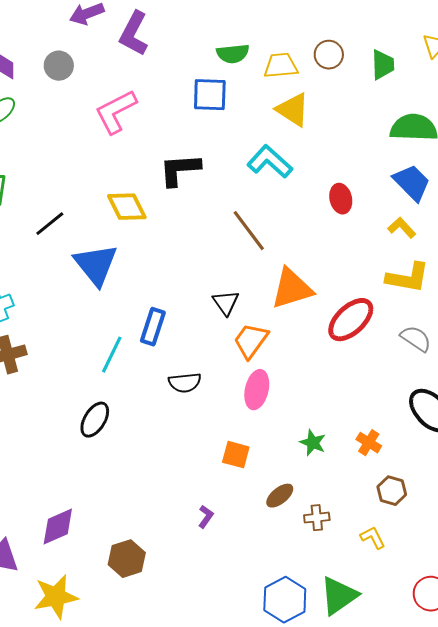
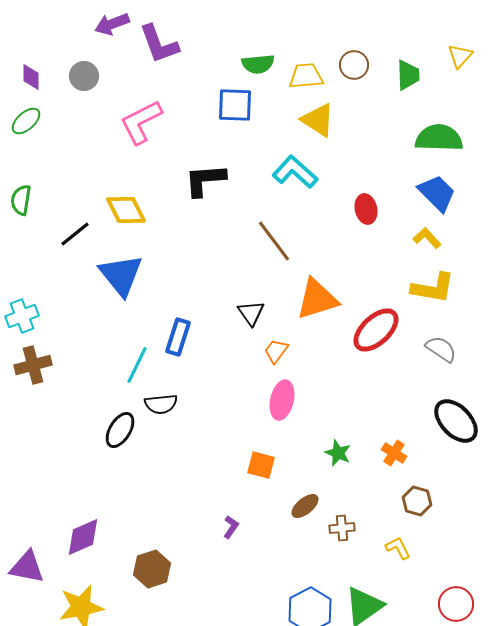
purple L-shape: (134, 34) -> (159, 44), turned -48
yellow diamond: (127, 207) -> (126, 210), moved
orange trapezoid: (251, 341) -> (276, 351), size x0.7
black semicircle: (185, 383) -> (161, 404), moved

